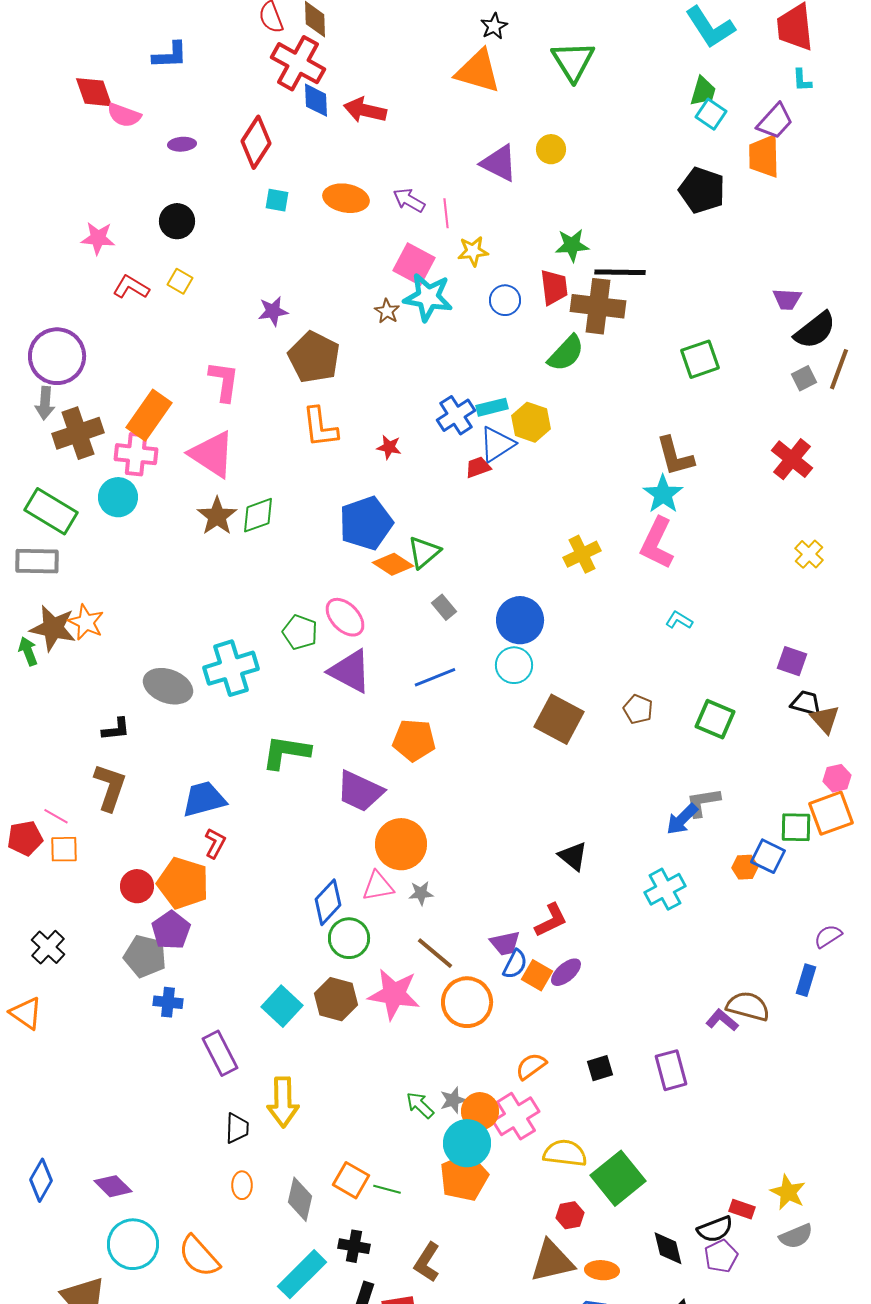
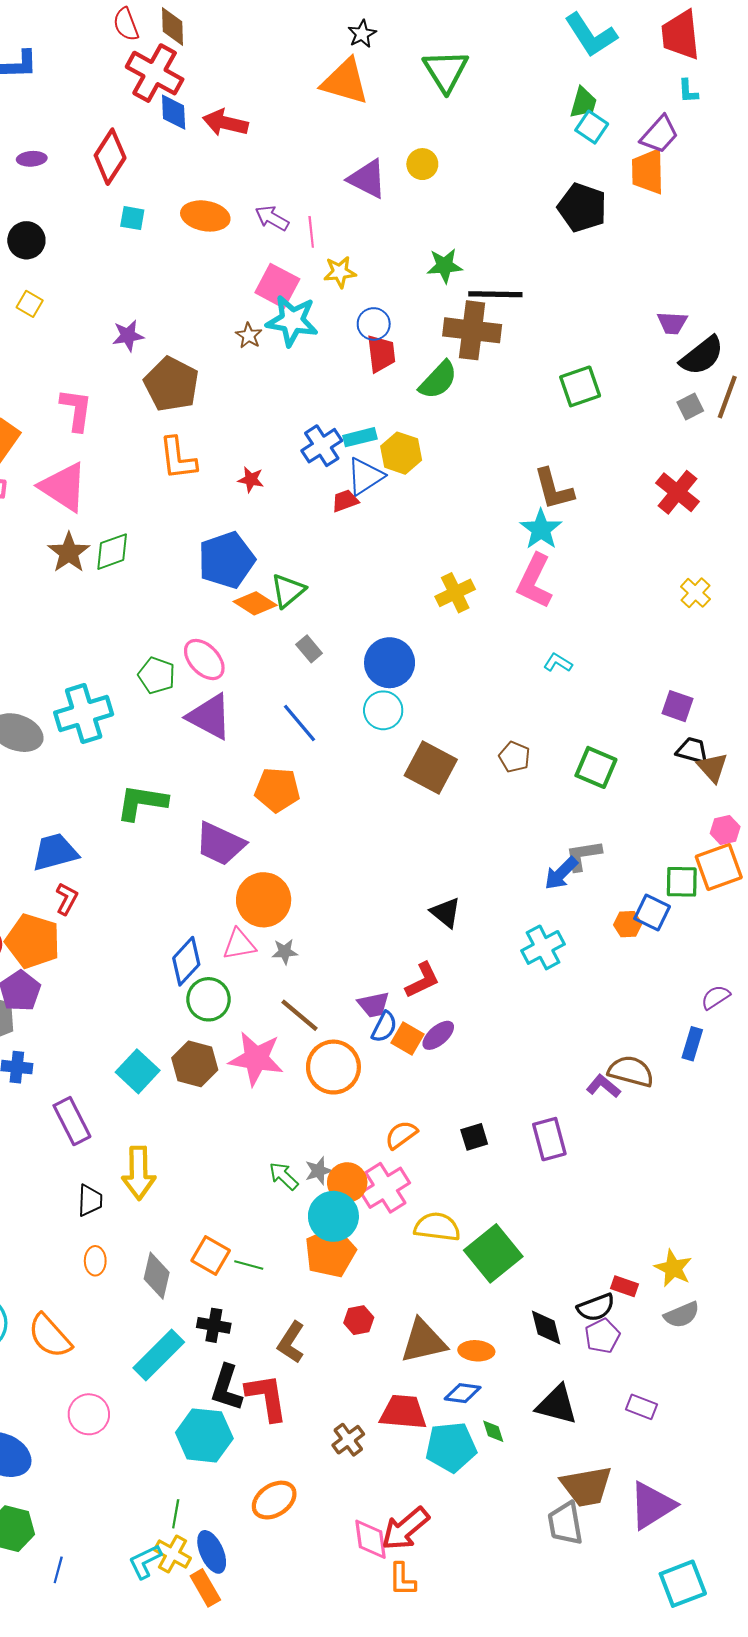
red trapezoid: (554, 287) -> (381, 354), moved
blue line: (435, 677) -> (300, 723), turned 72
red hexagon: (570, 1215) -> (359, 1320), moved

